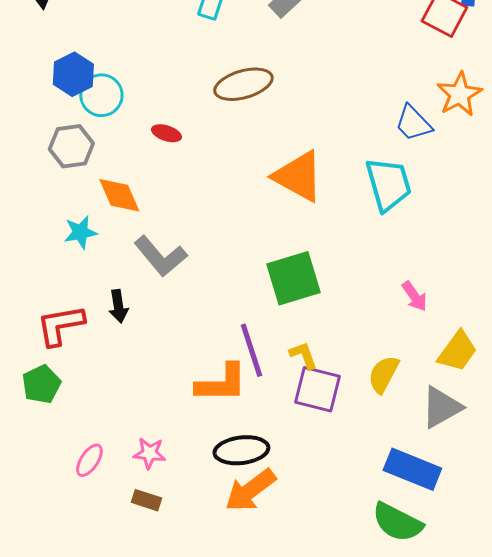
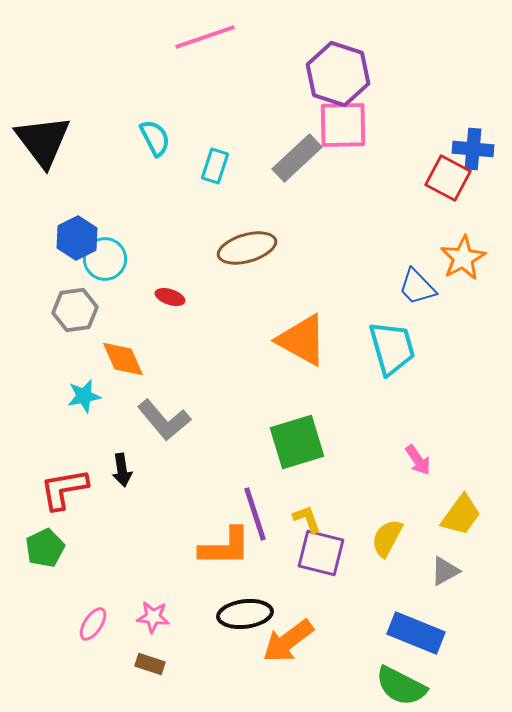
gray triangle: (441, 407) -> (445, 571), size x0.7
orange arrow: (250, 490) -> (288, 641), moved

